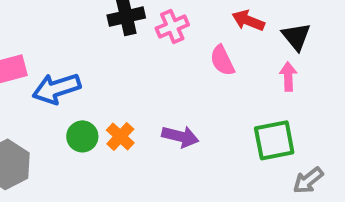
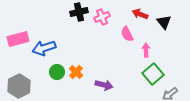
pink arrow: (288, 76) -> (146, 50), moved
purple arrow: (180, 136) -> (104, 85), moved
green square: (274, 140) -> (153, 74), turned -30

